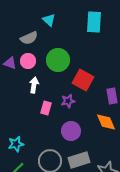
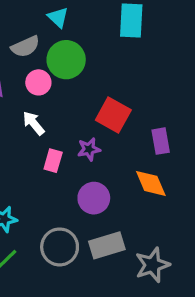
green circle: (58, 60) -> (66, 60), moved
pink circle: (28, 61) -> (38, 82), moved
white arrow: (34, 85) -> (34, 123), turned -49

